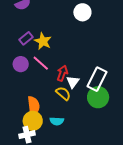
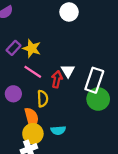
purple circle: (21, 64) -> (13, 94), moved
white triangle: (73, 82) -> (68, 71), moved
yellow semicircle: (63, 93) -> (43, 99), moved, turned 56

